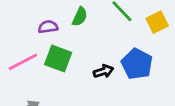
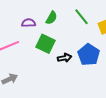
green square: (58, 59) -> (46, 44), moved

